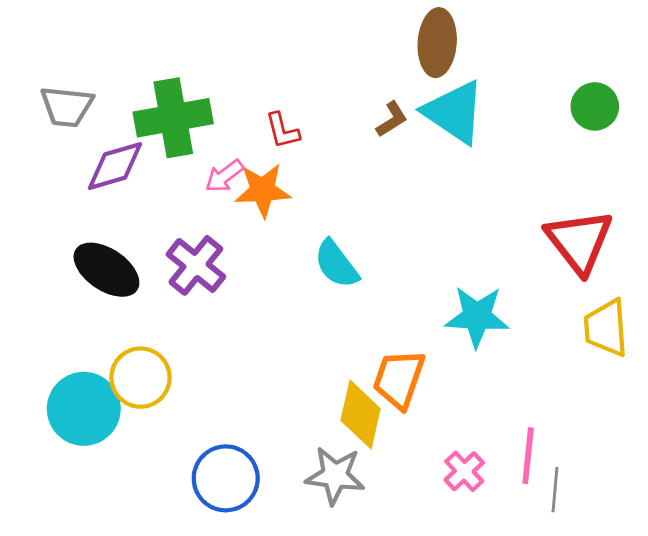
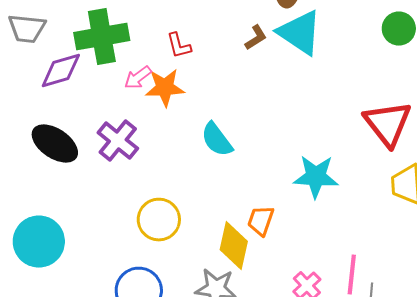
yellow circle: (141, 378) -> (159, 220), moved
orange trapezoid: (399, 379) -> (261, 220), size x0.7

